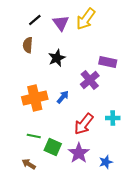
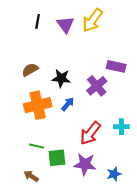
black line: (35, 20) -> (38, 21), turned -40
brown semicircle: (28, 45) -> (30, 70), moved, turned 56
black star: (57, 58) -> (61, 78), moved, turned 30
green square: (53, 147) -> (57, 158), turned -30
purple star: (79, 153) -> (85, 164), turned -30

